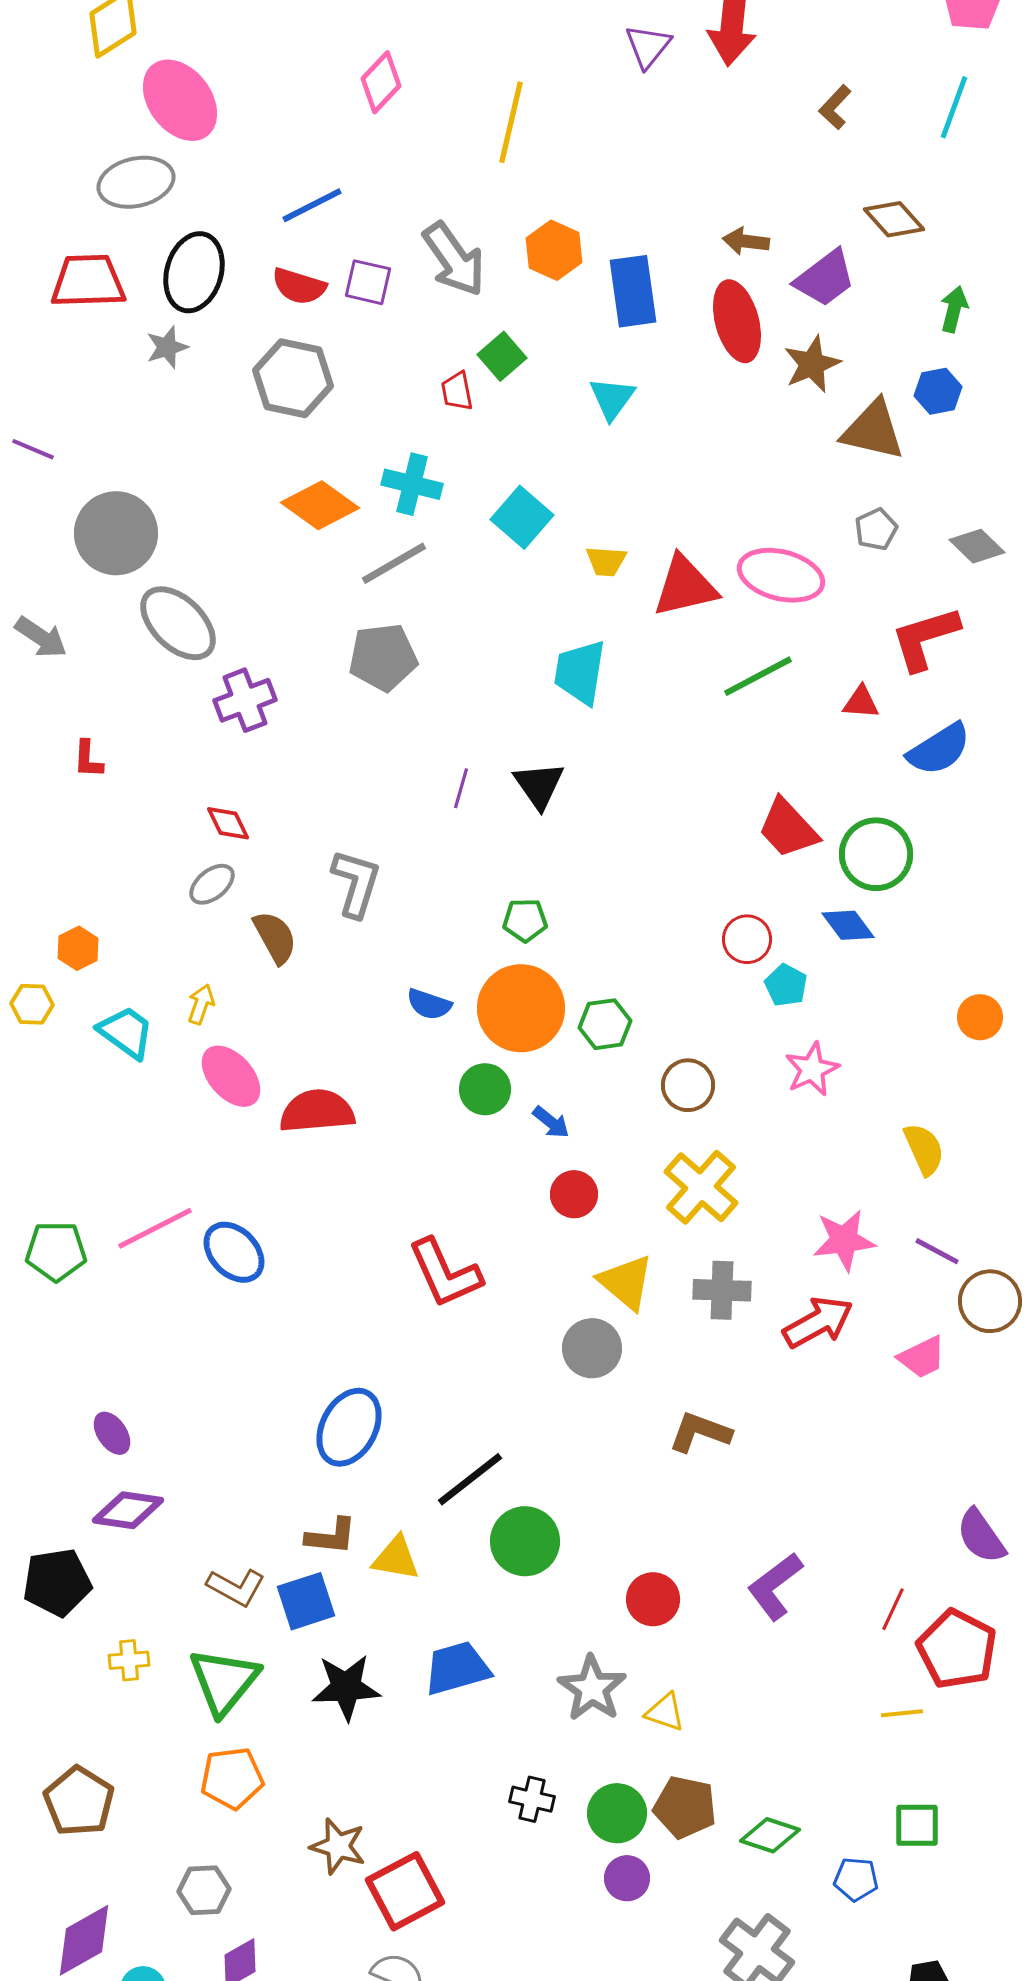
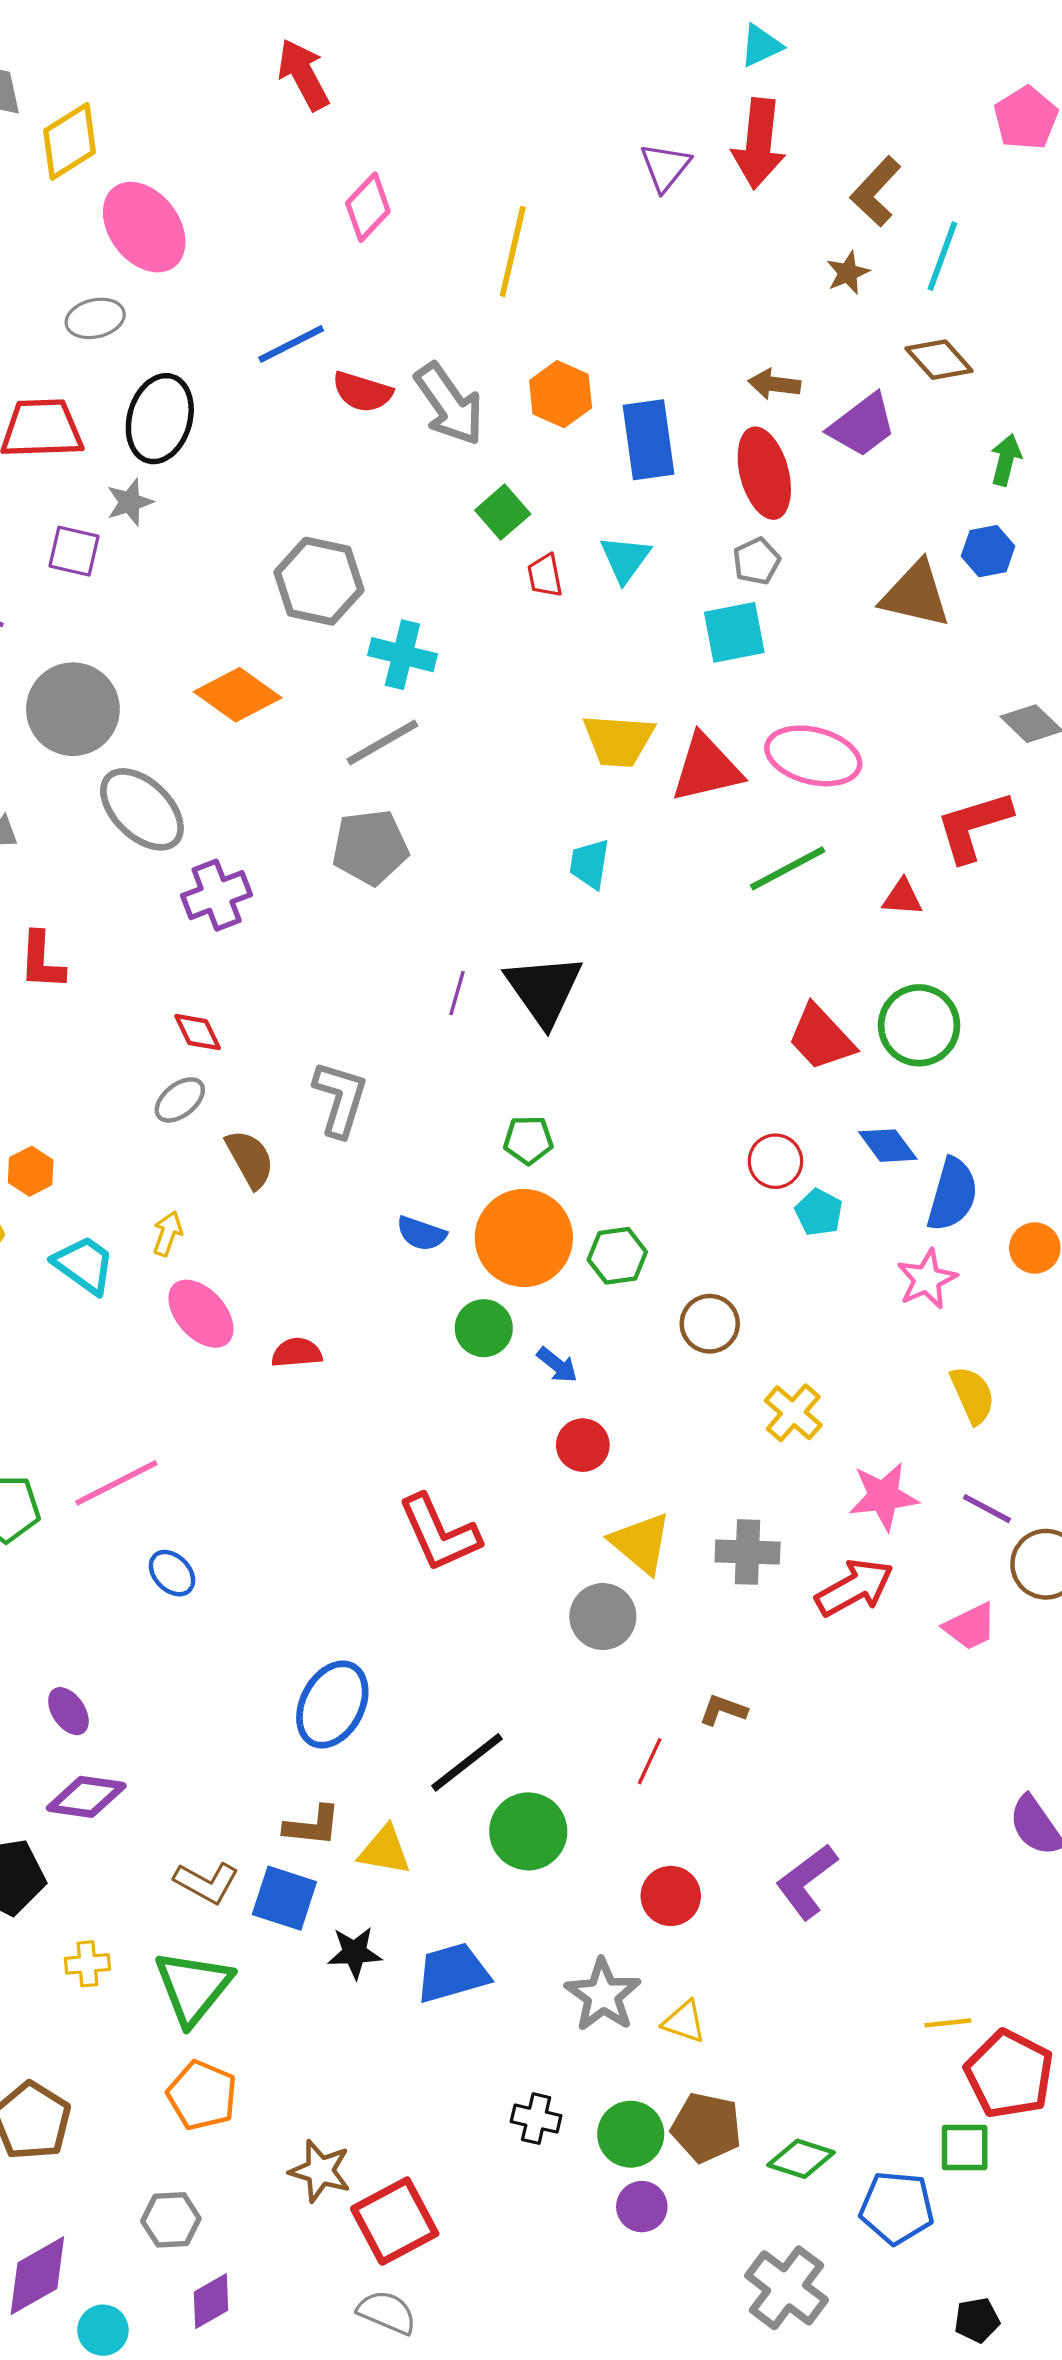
brown L-shape: (835, 107) -> (876, 191), moved, size x1.4
cyan line: (954, 107) -> (942, 256), moved
gray ellipse: (136, 182) -> (95, 318), size x0.7
purple square: (368, 282) -> (74, 551), moved
red semicircle: (299, 286) -> (362, 392), moved
brown star: (812, 364) -> (848, 273), moved, size x0.7
gray hexagon: (293, 378) -> (319, 581), moved
red trapezoid: (457, 391) -> (545, 576), moved
orange diamond: (320, 505) -> (238, 695), moved
cyan square: (522, 517) -> (734, 632), moved, turned 38
gray pentagon: (876, 529) -> (756, 561), moved
yellow trapezoid: (606, 561) -> (618, 740), size x1.6
cyan trapezoid: (580, 672) -> (589, 864), size x0.7
blue semicircle: (939, 749) -> (952, 1195), moved, turned -42
red L-shape: (88, 759) -> (42, 961), size x1.4
black triangle: (539, 785) -> (544, 990), size x1.4
green circle: (876, 854) -> (919, 1025), moved
pink star: (812, 1069) -> (927, 1279), moved
red semicircle: (317, 1111) -> (297, 1353), size x0.6
yellow cross: (701, 1187) -> (793, 1413), moved, size x0.7
blue ellipse: (234, 1252) -> (172, 1573), moved, size x0.7
brown L-shape: (700, 1432) -> (723, 1710), size x0.7
blue square: (306, 1601) -> (284, 1898), turned 36
red line: (893, 1609) -> (650, 1761), moved
red pentagon: (957, 1649) -> (1009, 2074), moved
black star: (346, 1687) -> (355, 1953), moved, size x0.7
orange pentagon: (232, 1778) -> (202, 2095), turned 30
blue pentagon: (856, 1879) -> (897, 2208), size x1.5

